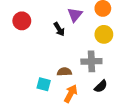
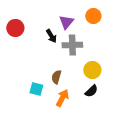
yellow circle: (104, 34) -> (92, 70), moved
gray cross: (91, 61) -> (72, 45), moved
brown semicircle: (64, 72) -> (56, 77), turned -72

